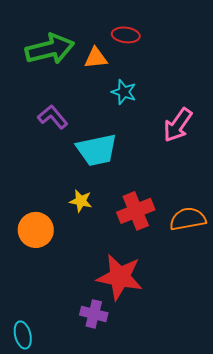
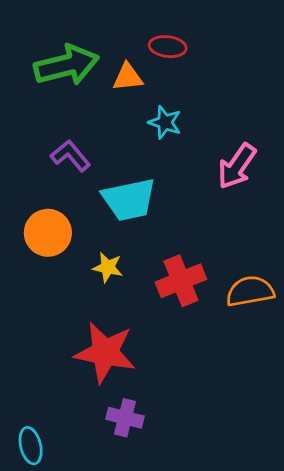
orange circle: (36, 230) -> (48, 233), moved
red star: (120, 277) -> (105, 353), moved

